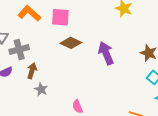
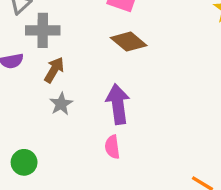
purple arrow: (106, 53) -> (118, 104), moved

